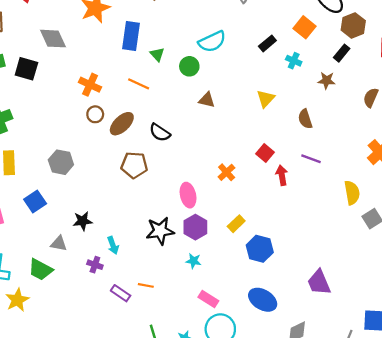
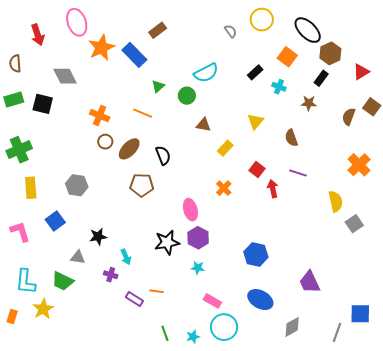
blue rectangle: (131, 36) -> (134, 55), moved, turned -50
green triangle: (157, 54) -> (158, 86), turned 32
black semicircle: (160, 133) -> (163, 155), turned -144
yellow rectangle: (236, 224) -> (225, 148), moved

